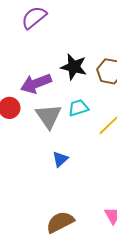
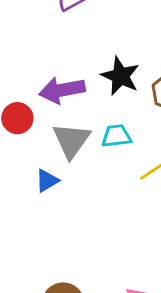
blue triangle: (60, 159) -> (47, 181), moved

